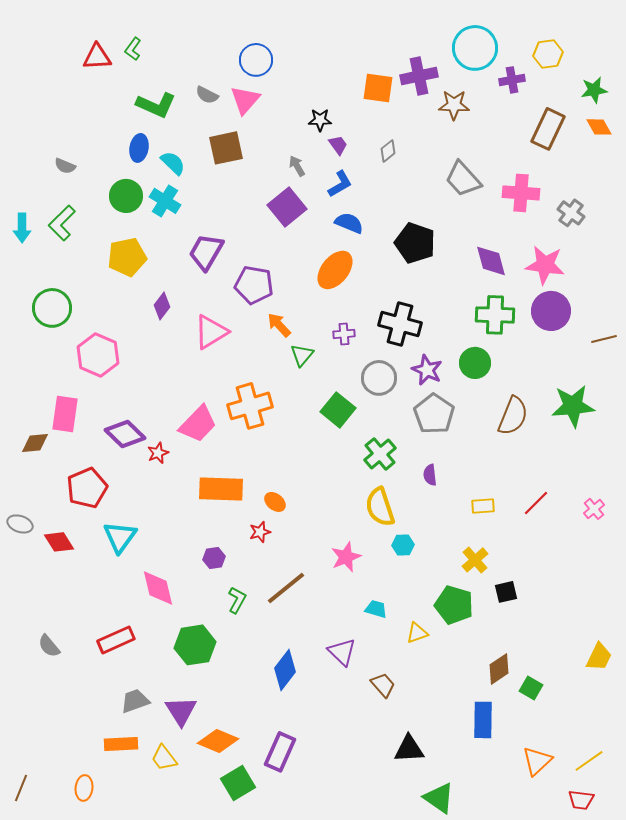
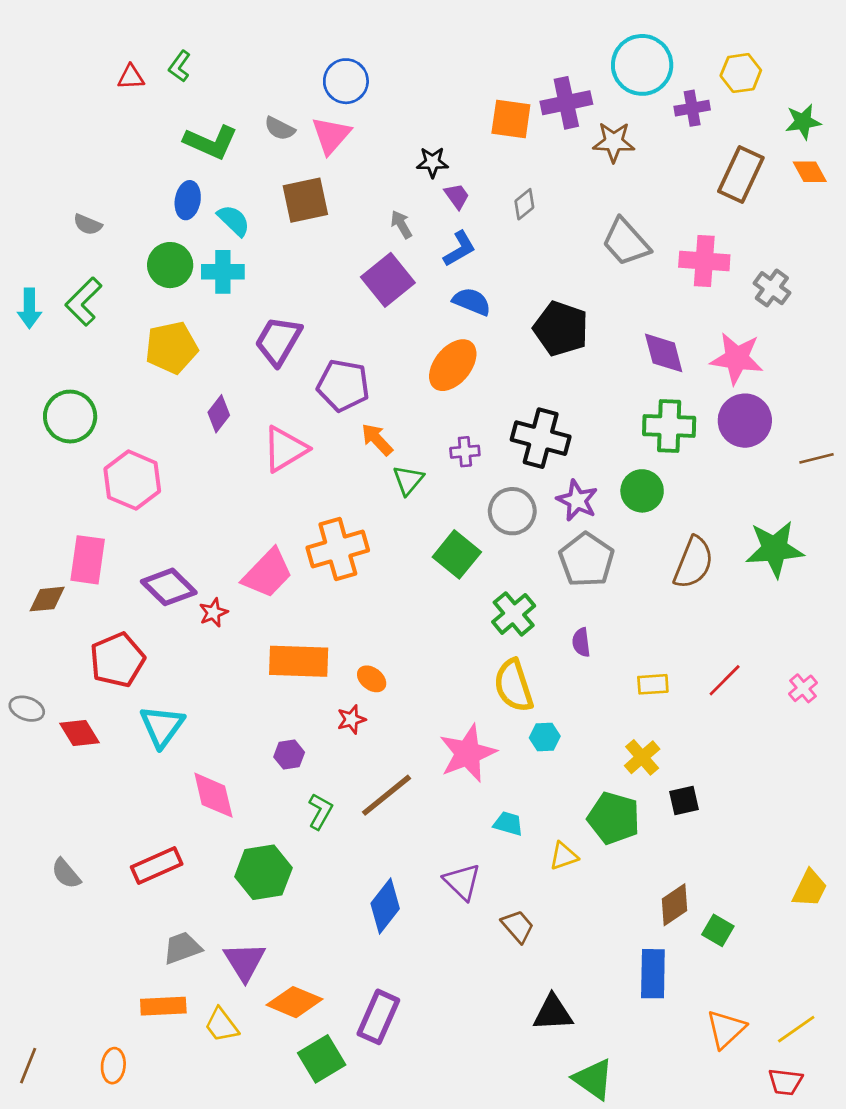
red triangle: (97, 57) -> (131, 77), size x0.7
cyan cross: (165, 201) -> (223, 272), turned -32
pink star: (346, 557) -> (468, 753), size x1.4

